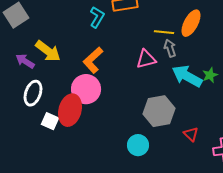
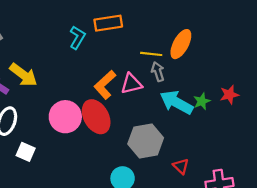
orange L-shape: (93, 60) -> (105, 85), moved
red ellipse: (70, 110) -> (96, 117), moved, turned -44

